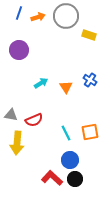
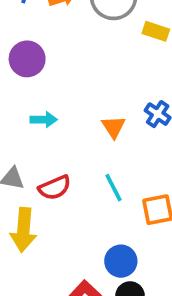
cyan arrow: (41, 83) -> (44, 120), moved, turned 32
cyan line: (66, 133) -> (113, 188), moved

